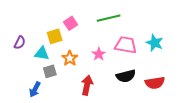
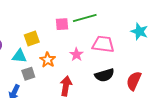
pink square: (71, 23) -> (62, 24), moved, turned 32
cyan star: (155, 43) -> (139, 31), moved
red semicircle: (155, 83) -> (134, 81), turned 126

